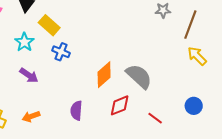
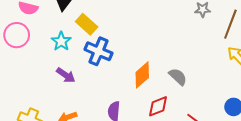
blue cross: (61, 52) -> (99, 51), size x1.5
gray semicircle: (139, 76) -> (178, 77), size x0.7

